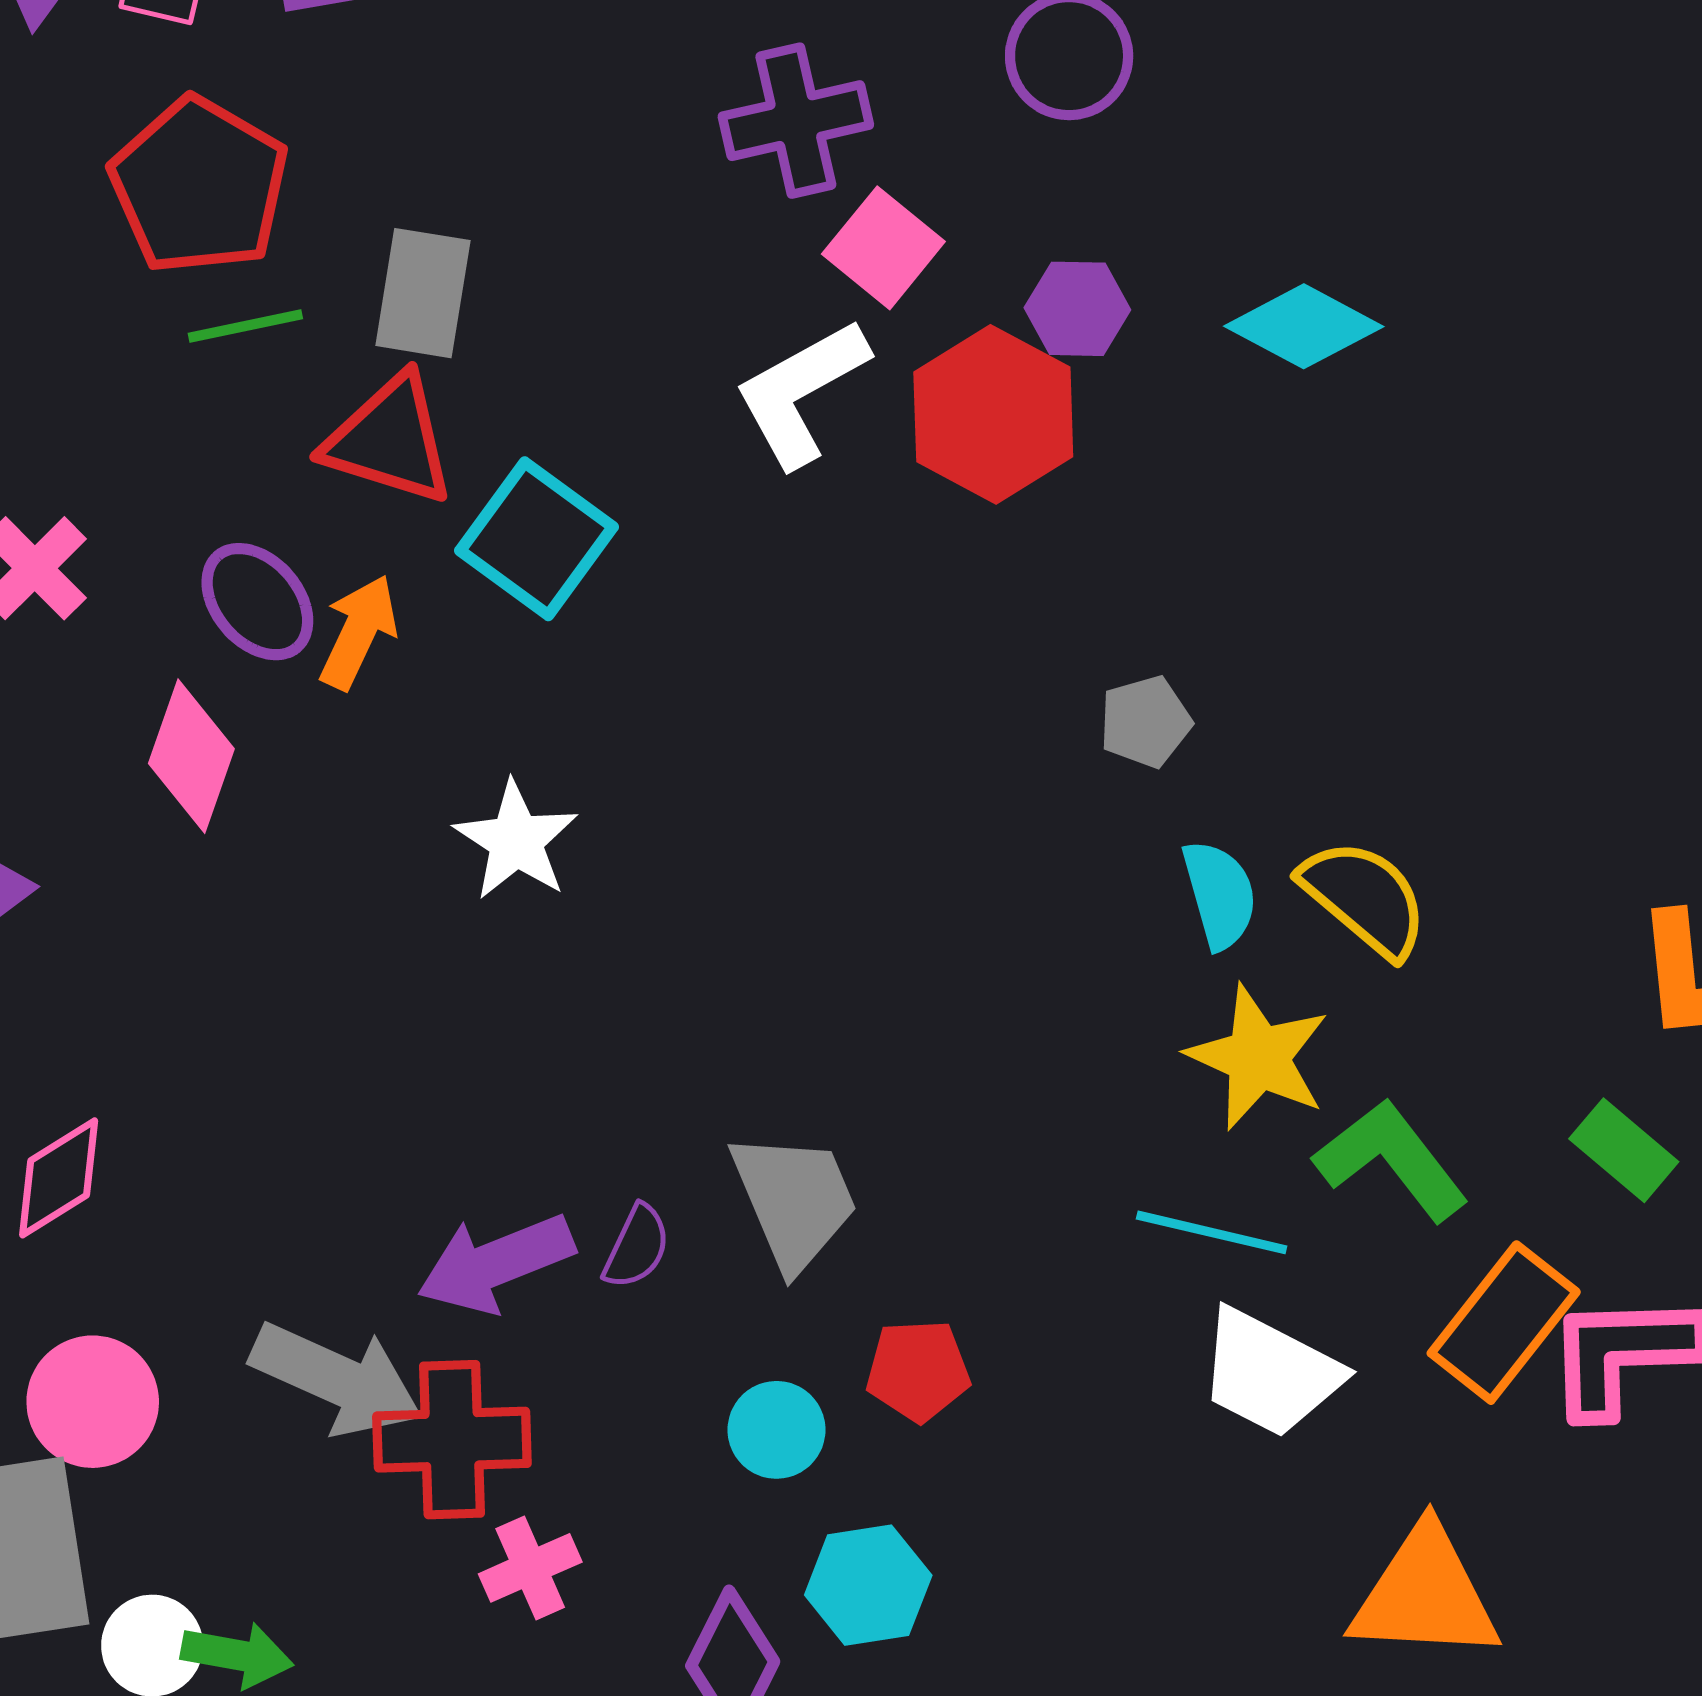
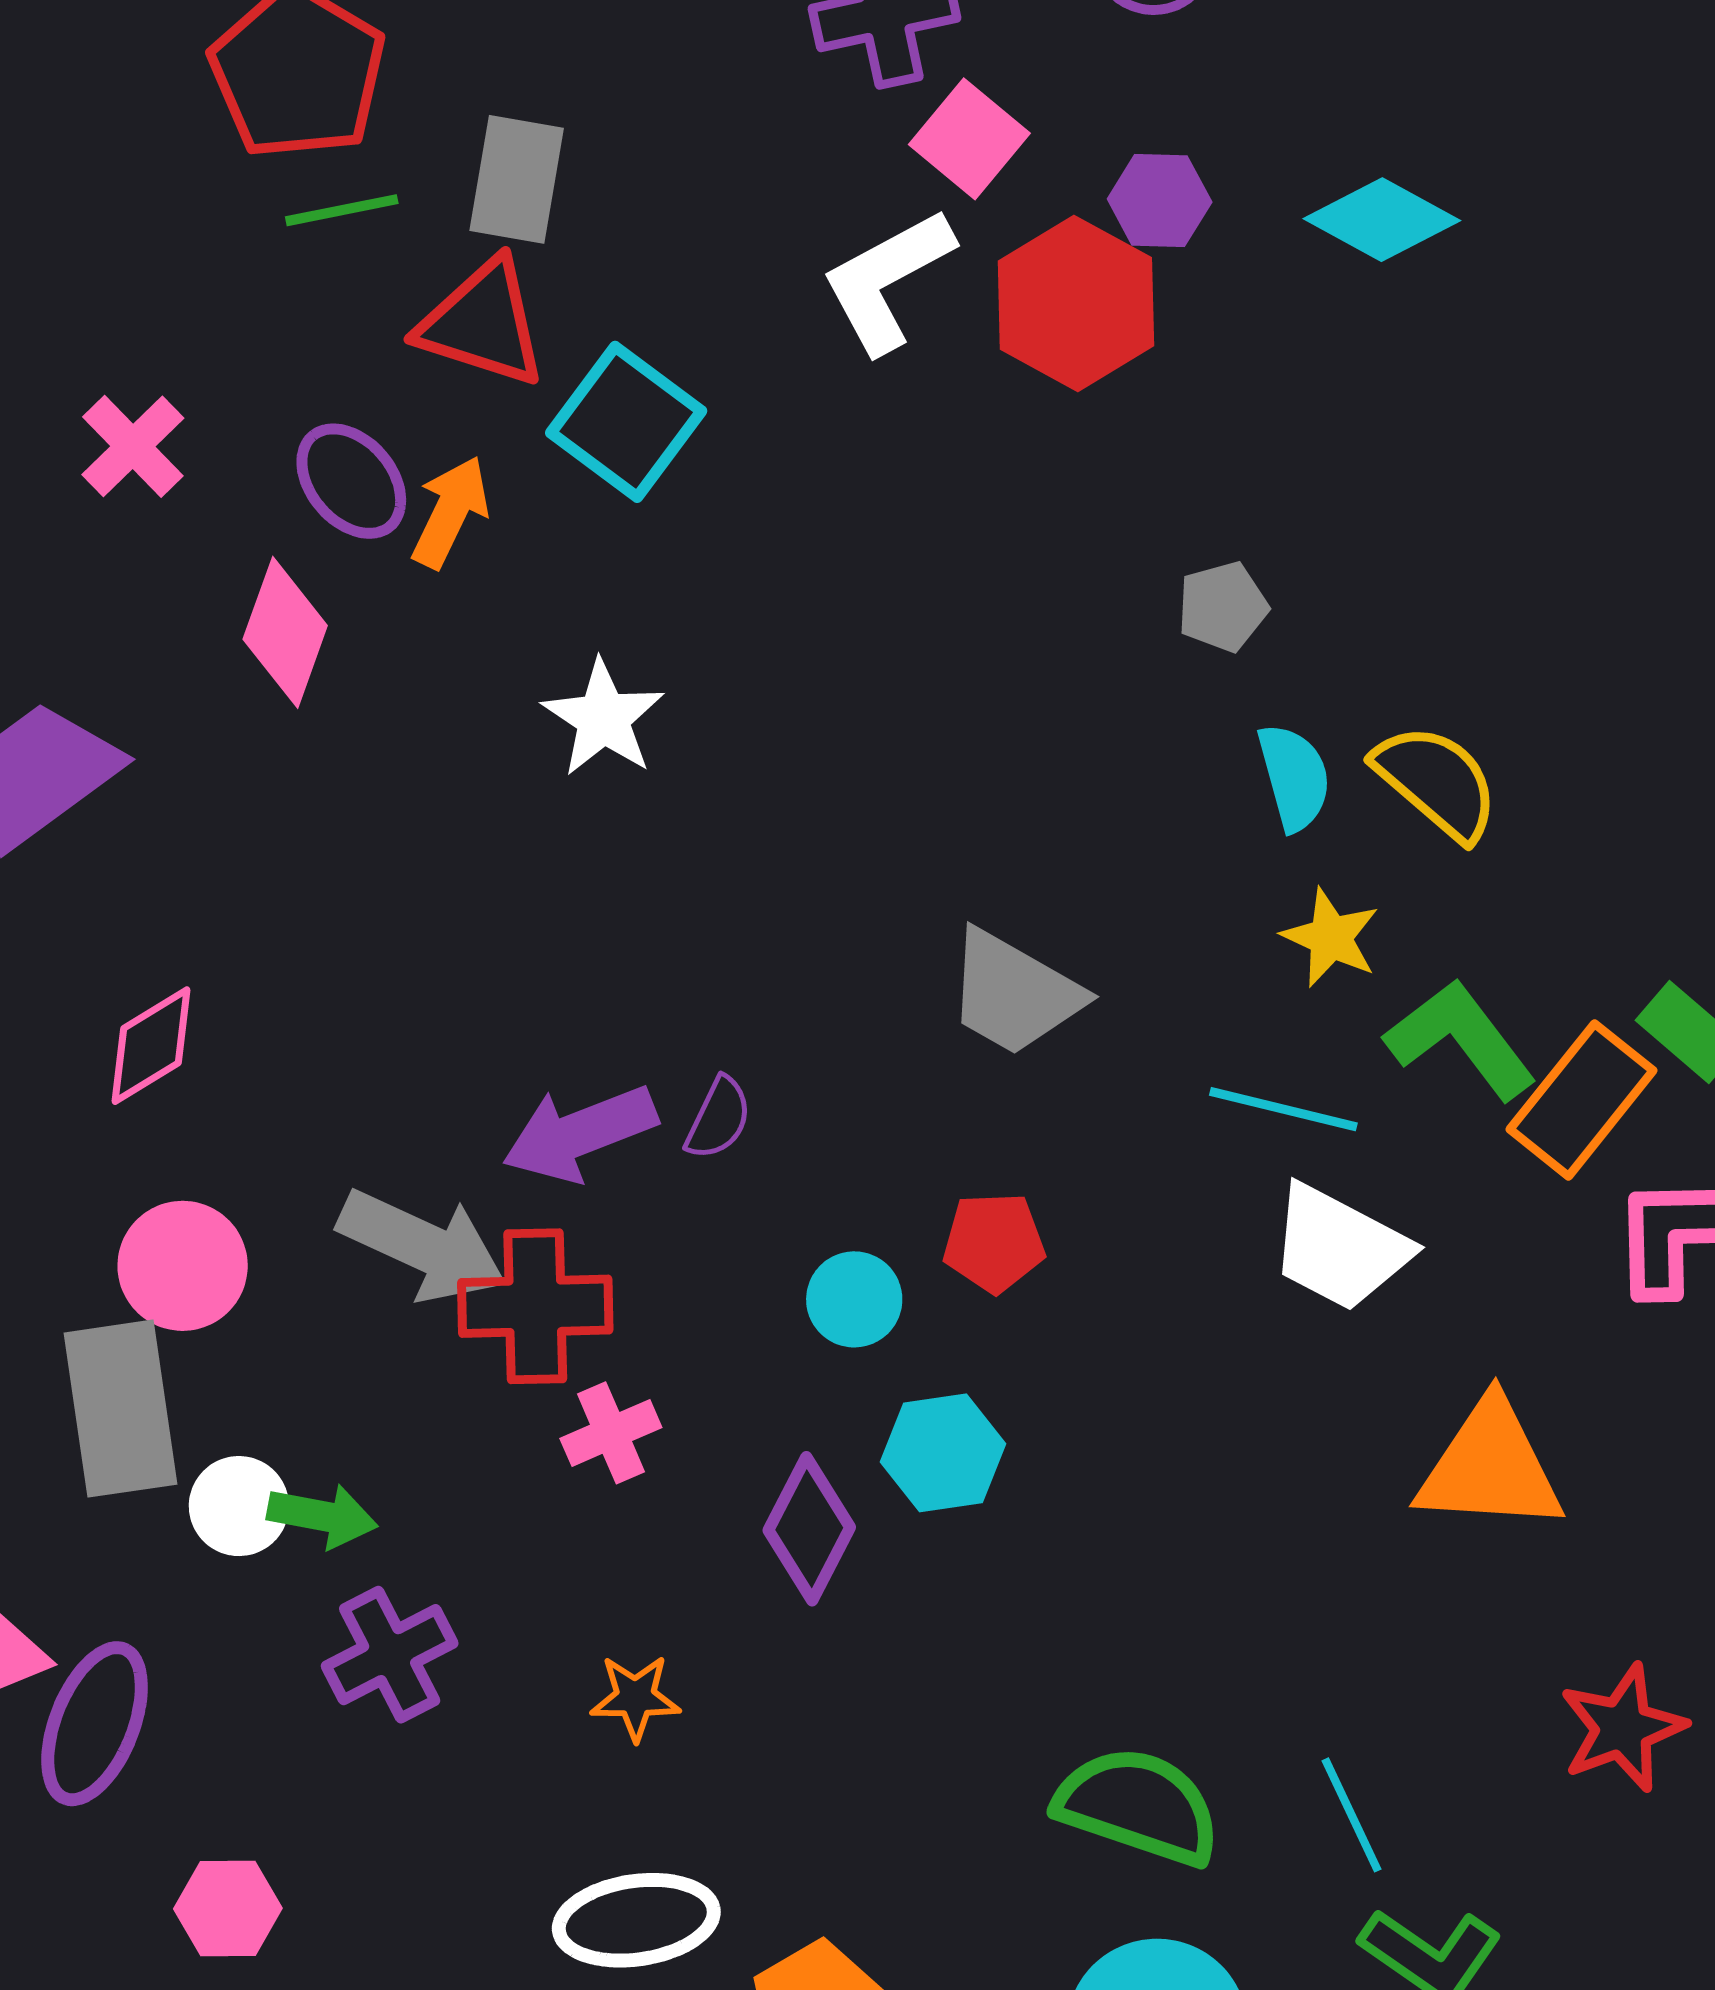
yellow star: (1258, 1057) -> (1331, 938), size x0.7
gray trapezoid: (794, 1200) -> (1014, 993), moved, turned 142
orange rectangle: (1504, 1323) -> (1581, 1100), moved

